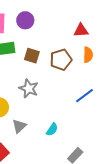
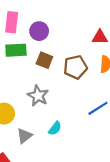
purple circle: (25, 20) -> (39, 31), moved
cyan semicircle: (52, 129) -> (55, 128), moved

